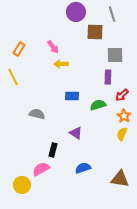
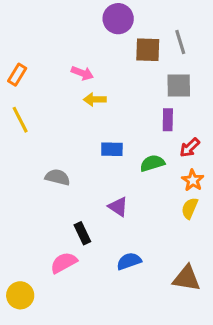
gray line: (112, 14) -> (180, 42), moved
pink arrow: (53, 47) -> (82, 73), turned -32
orange rectangle: (19, 49) -> (17, 75), moved
black rectangle: (53, 150) -> (82, 233), turned -40
yellow circle: (22, 185) -> (20, 295), moved

